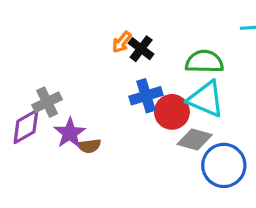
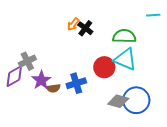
blue cross: (146, 96) -> (76, 83), moved
gray diamond: (195, 139) -> (118, 101), moved

